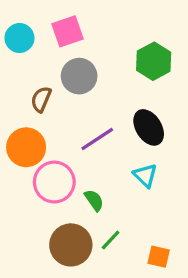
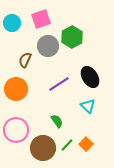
green hexagon: (154, 61) -> (72, 37), moved
pink circle: (54, 182) -> (16, 130), moved
orange square: (159, 257) -> (86, 144), moved, turned 32

